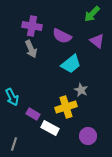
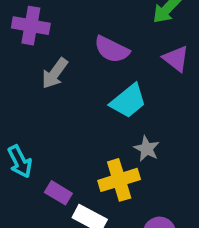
purple cross: (32, 26) -> (31, 26), moved
gray arrow: (31, 49) -> (55, 73), turned 60

